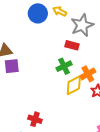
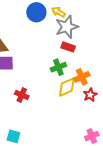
gray star: (82, 25) -> (67, 27), moved
red cross: (35, 119) -> (22, 95), moved

